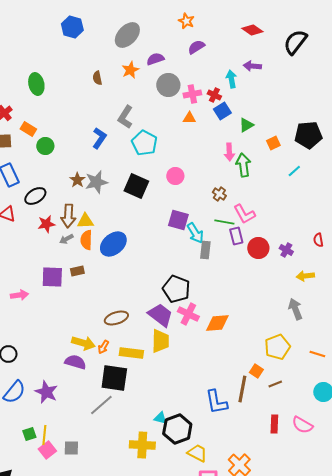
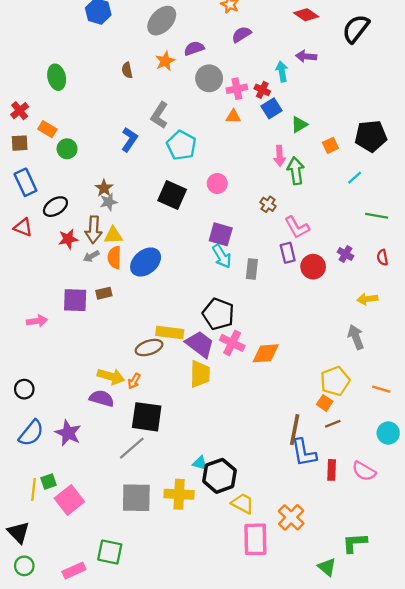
gray star: (96, 182) -> (109, 202), moved, size x0.7
green line: (224, 222) -> (377, 216), moved
cyan arrow: (195, 233) -> (222, 256), moved
purple cross: (286, 250) -> (345, 254), moved
yellow rectangle: (131, 353) -> (170, 332), moved
orange square: (256, 371) -> (325, 403), moved
blue L-shape: (216, 402) -> (304, 453), moved
yellow line: (44, 435) -> (34, 490), moved
gray square: (71, 448) -> (136, 498), moved, size x1.8
pink square: (47, 450) -> (69, 500), size x1.4

